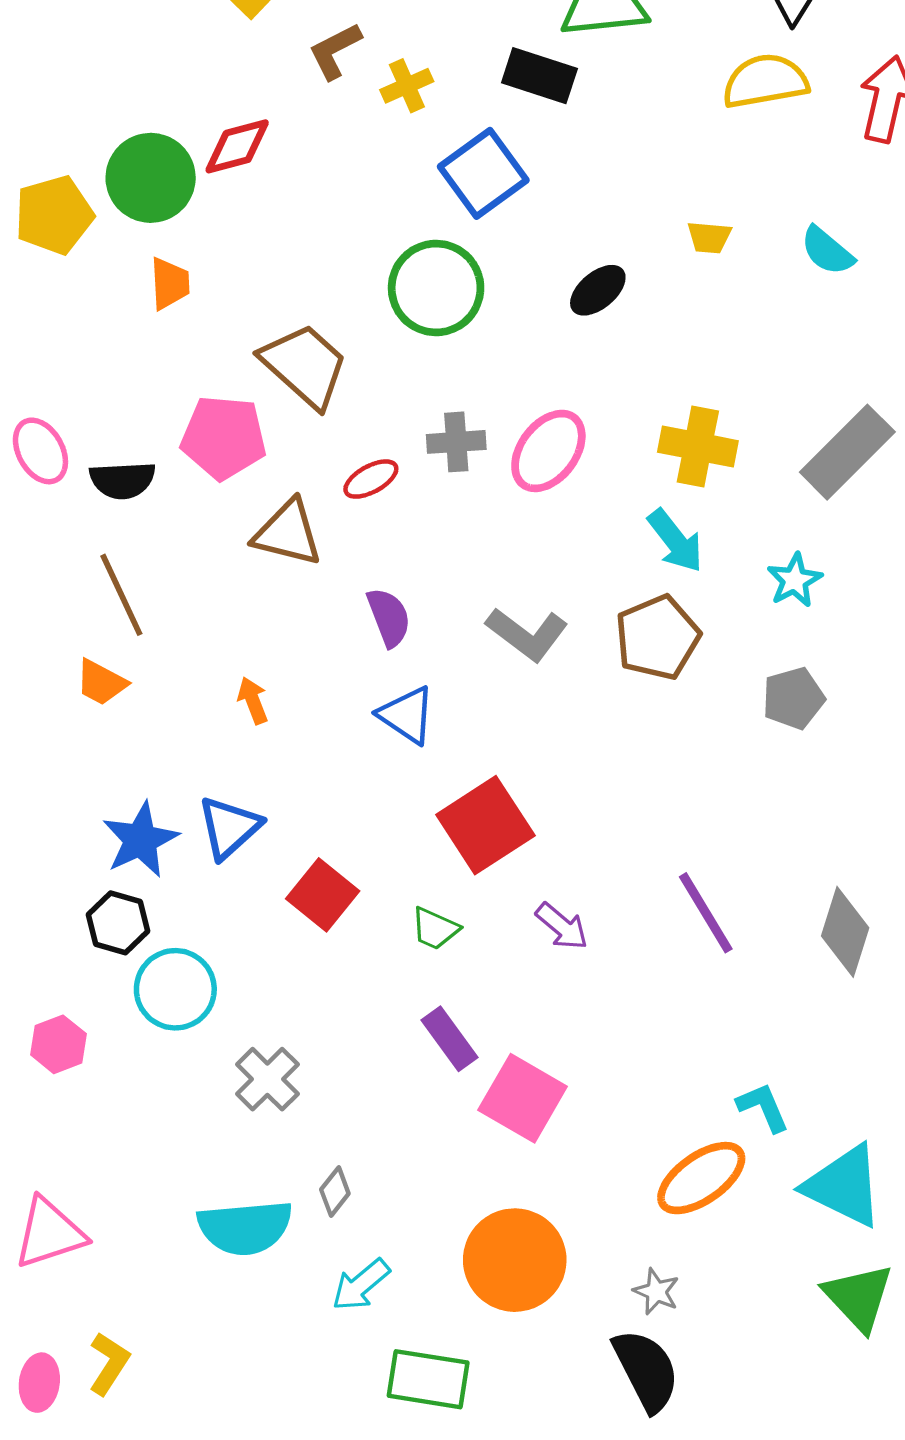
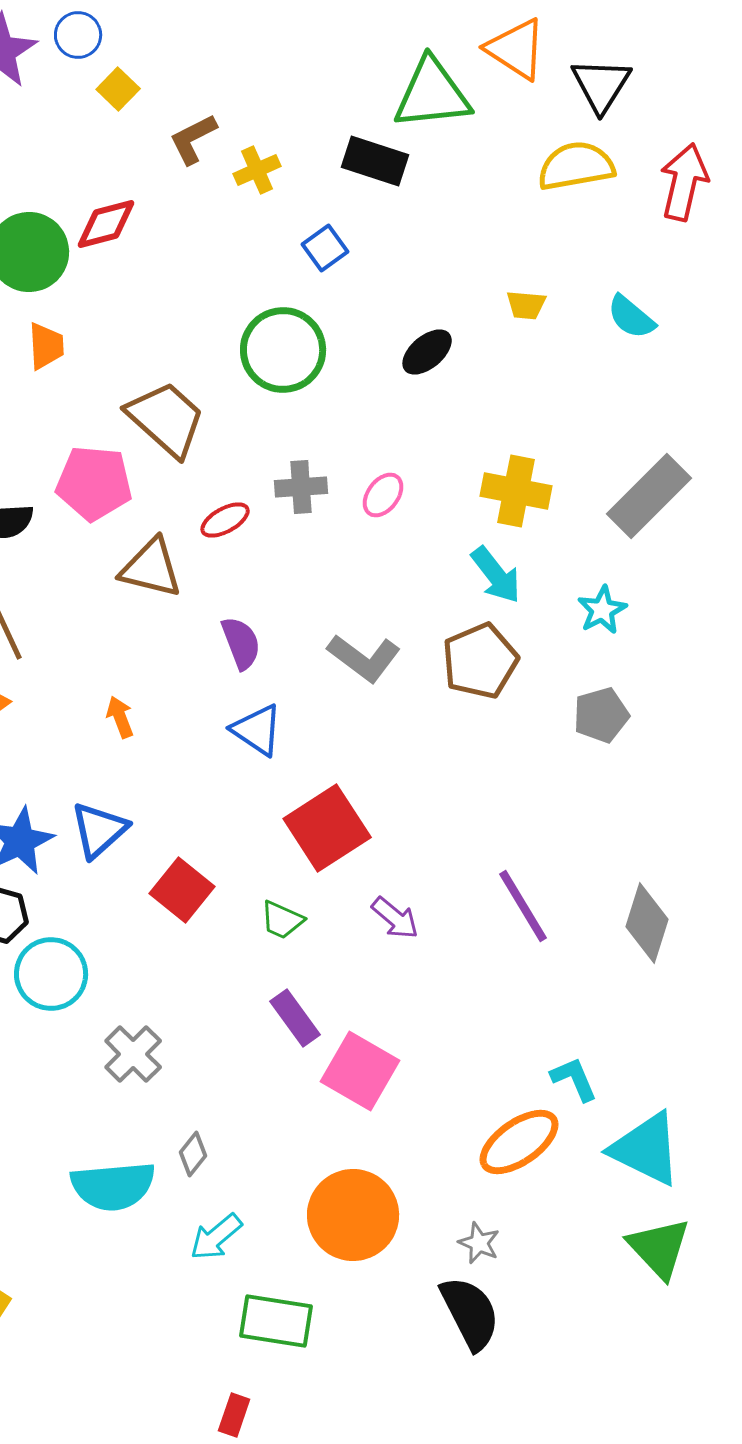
blue square: (483, 173) -> (325, 248), size x0.6
pink ellipse: (548, 451) -> (383, 495), size x0.6

